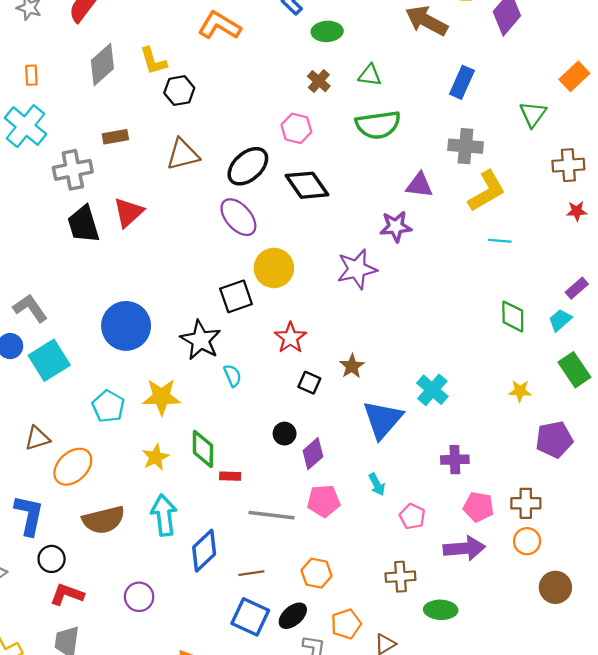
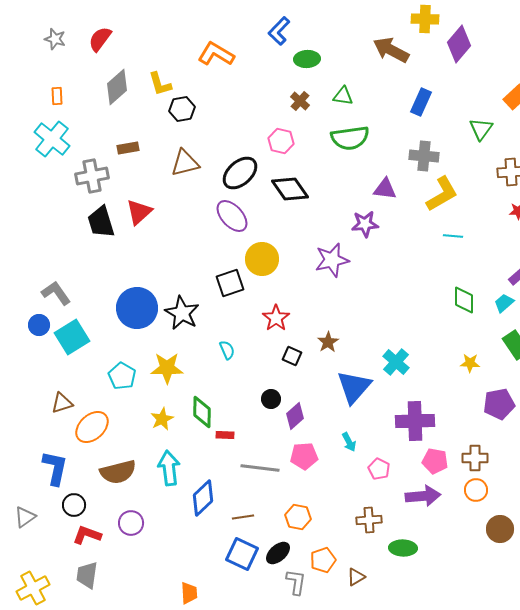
black star: (201, 340) -> (182, 313), moved
purple cross: (455, 460) -> (415, 421), size x1.6
purple circle: (139, 597) -> (131, 523), moved

